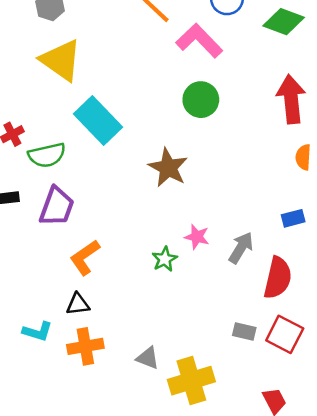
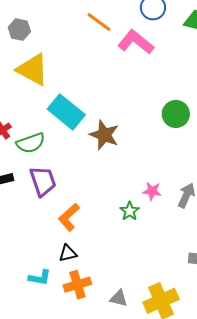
green circle: (201, 100) -> (176, 114), moved
brown star: (168, 168) -> (104, 135), moved
purple trapezoid: (57, 207) -> (43, 181), turned -32
gray triangle: (148, 358) -> (119, 298), moved

